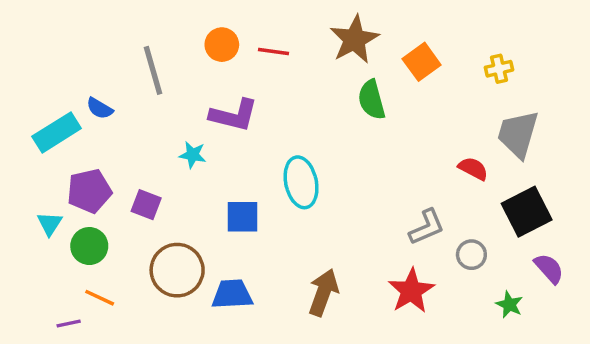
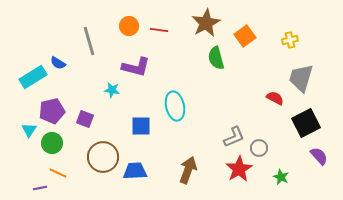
gray L-shape: (427, 227) -> (234, 137), moved
gray circle: (471, 255) -> (259, 148), moved
green star: (509, 305) -> (281, 177), moved

